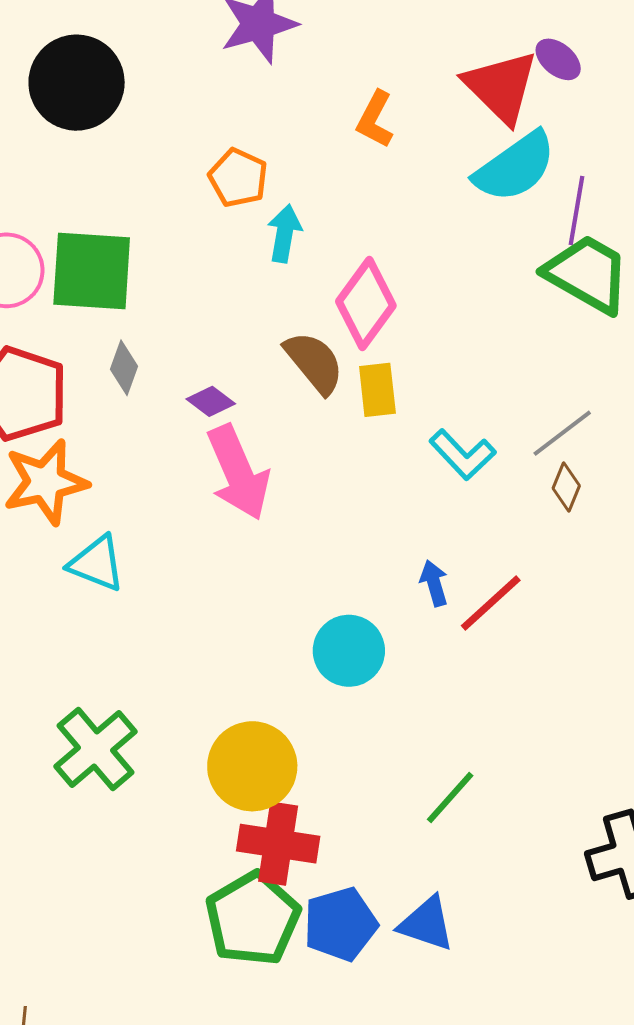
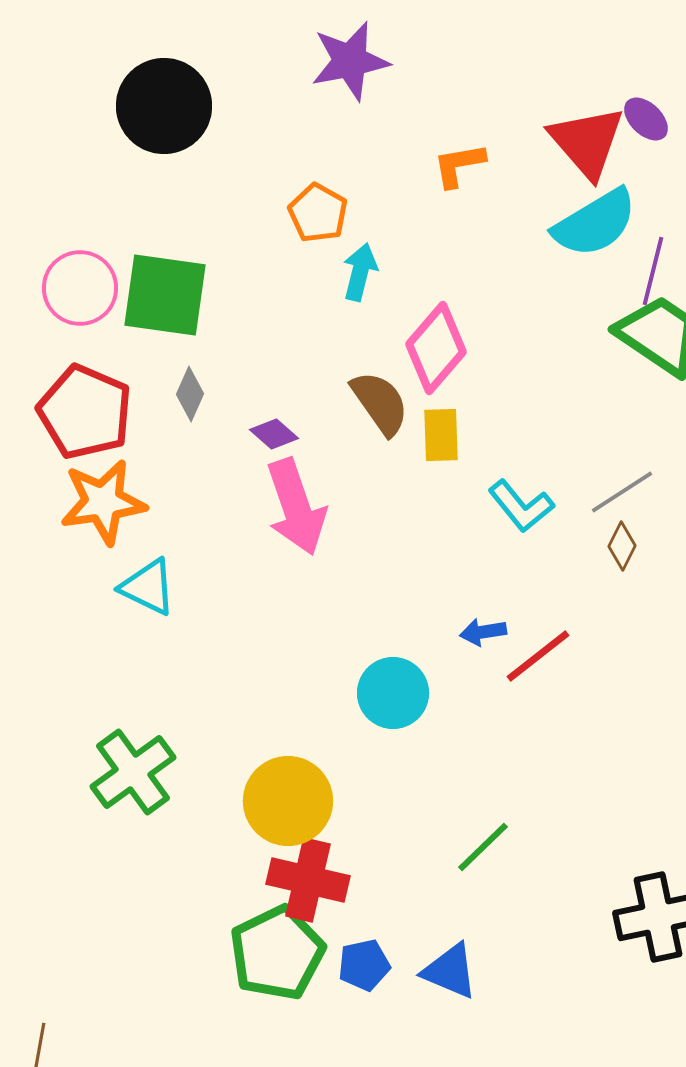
orange L-shape: (375, 119) -> (459, 165), turned 48
blue arrow: (434, 583) -> (483, 632), turned -87
blue pentagon: (340, 924) -> (364, 965), size x0.7

